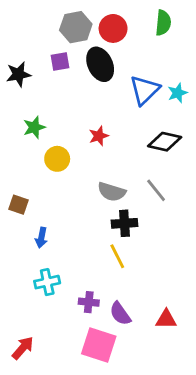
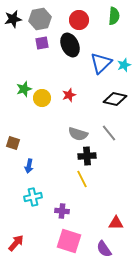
gray hexagon: (76, 27) -> (40, 19), moved
black star: (18, 74) -> (13, 19), moved
yellow circle: (57, 159) -> (42, 98), moved
purple semicircle: (120, 314) -> (104, 249), moved

